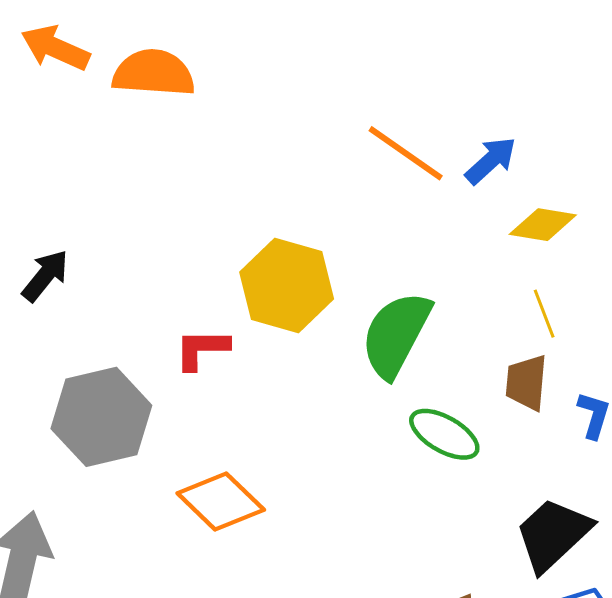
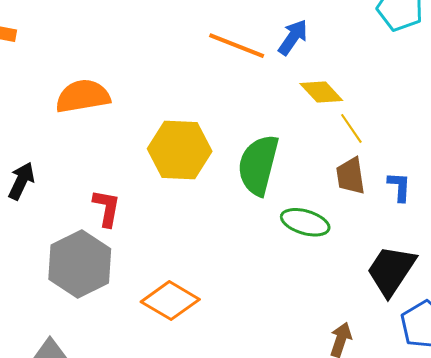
orange semicircle: (154, 73) -> (83, 96), moved
yellow diamond: (543, 225) -> (321, 92), moved, turned 51
red L-shape: (202, 349) -> (107, 208), moved, turned 114

